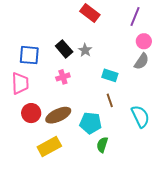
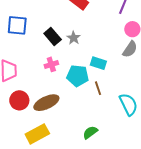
blue square: (29, 55) -> (17, 25), moved
cyan pentagon: (91, 123) -> (78, 76), moved
green semicircle: (102, 145) -> (90, 132), turned 35

